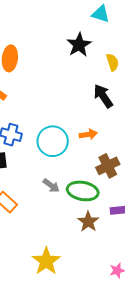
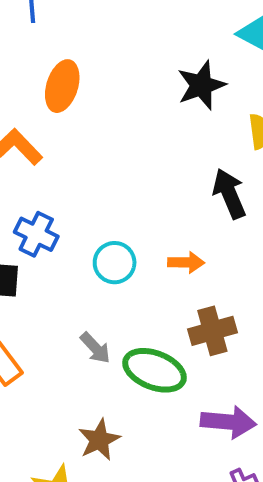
cyan circle: (53, 141) -> (115, 263), size x0.7
brown star: (88, 222) -> (99, 440), moved

